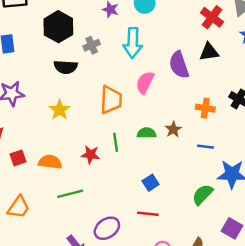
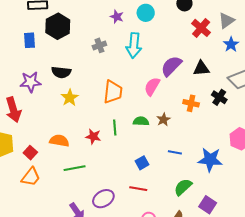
black hexagon: (58, 27) -> (58, 26), moved
black triangle: (209, 52) -> (201, 68), moved
purple semicircle: (179, 65) -> (171, 66), turned 60
black semicircle: (66, 67) -> (61, 72), moved
pink semicircle: (145, 82) -> (152, 86), moved
blue line: (206, 147) -> (175, 152), moved
red square: (18, 158) -> (30, 153), moved, turned -32
green semicircle: (203, 194) -> (183, 187), moved

